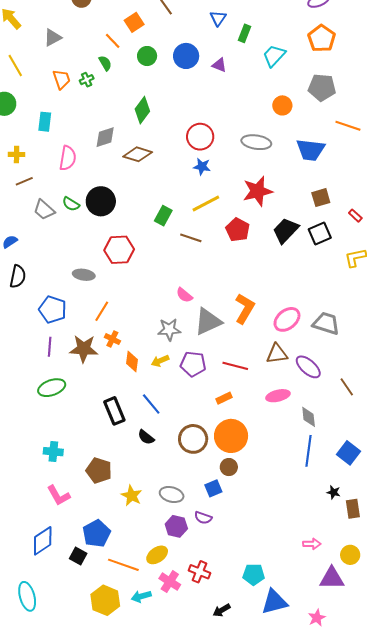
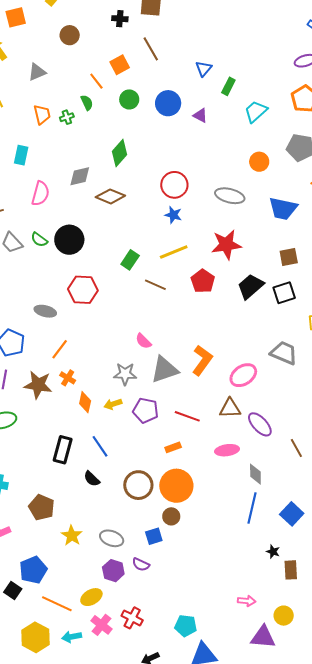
gray trapezoid: (326, 323) -> (284, 353), moved
black rectangle: (114, 411) -> (63, 450), turned 32

